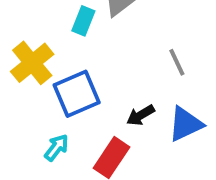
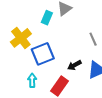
cyan arrow: (56, 148) -> (32, 80), turned -40

